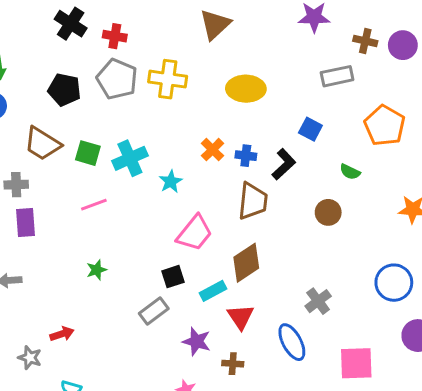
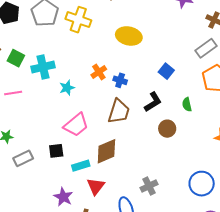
gray rectangle: (337, 76) -> (206, 48), moved, turned -35
black L-shape: (284, 164) -> (153, 102), moved
green semicircle: (350, 172) -> (187, 105), turned 40
gray rectangle: (154, 311) -> (23, 158), moved

